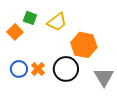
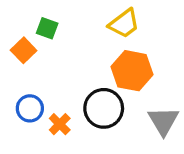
yellow trapezoid: (57, 22) -> (124, 24), moved
orange cross: (38, 69) -> (60, 124), moved

